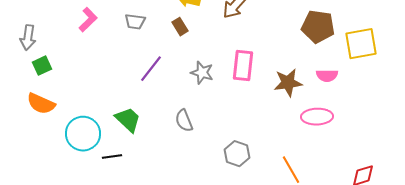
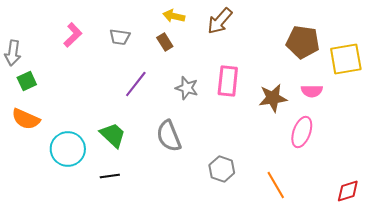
pink ellipse: (317, 117) -> (302, 132), turned -68
gray semicircle: (184, 121) -> (169, 136), size x1.4
black line: (112, 157) -> (110, 176), moved

